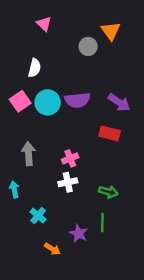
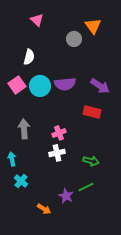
cyan cross: (38, 216) -> (21, 181), moved
green line: (102, 223) -> (86, 187), turned 63

